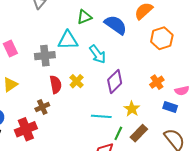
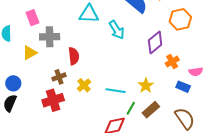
gray cross: (45, 56) -> (50, 37), moved
yellow cross: (77, 81) -> (84, 85), moved
purple diamond: (115, 81) -> (155, 42), moved
red cross: (26, 129) -> (53, 100), moved

